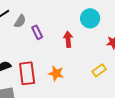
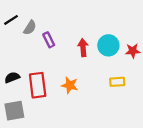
cyan circle: (90, 18) -> (108, 45), moved
yellow rectangle: (99, 70) -> (117, 82), turned 32

